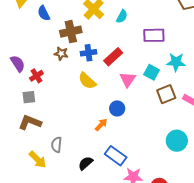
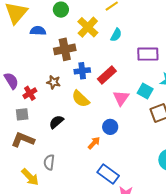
blue semicircle: (44, 13) -> (38, 31), turned 119
brown star: (61, 54) -> (53, 82), moved
black semicircle: (86, 163) -> (56, 122), moved

